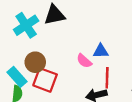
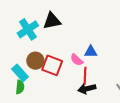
red line: (107, 78) -> (85, 76), moved
red square: (45, 80) -> (52, 65), moved

